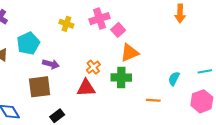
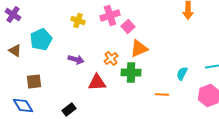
purple arrow: (51, 64) -> (76, 60), moved
orange cross: (93, 67) -> (111, 58), moved
brown square: (40, 87) -> (34, 82), moved, size x0.7

